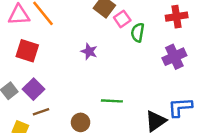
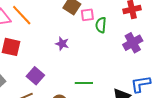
pink square: (122, 19) -> (87, 15), turned 32
purple square: (33, 89) -> (35, 76), moved

